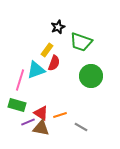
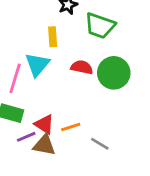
yellow rectangle: (47, 50) -> (53, 37), turned -40
red semicircle: (54, 63) -> (82, 67), moved, turned -98
cyan triangle: (36, 70) -> (37, 65), turned -30

